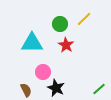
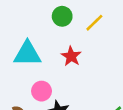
green circle: (60, 24) -> (62, 16), moved

